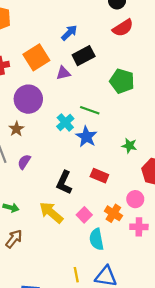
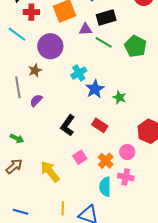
green line: (90, 110) -> (104, 42), moved
green star: (129, 146) -> (119, 97), moved
yellow arrow: (51, 212) -> (50, 171), moved
cyan semicircle: (96, 239) -> (105, 187), moved

